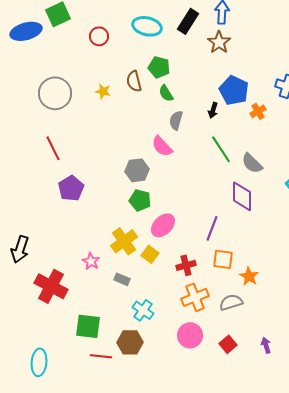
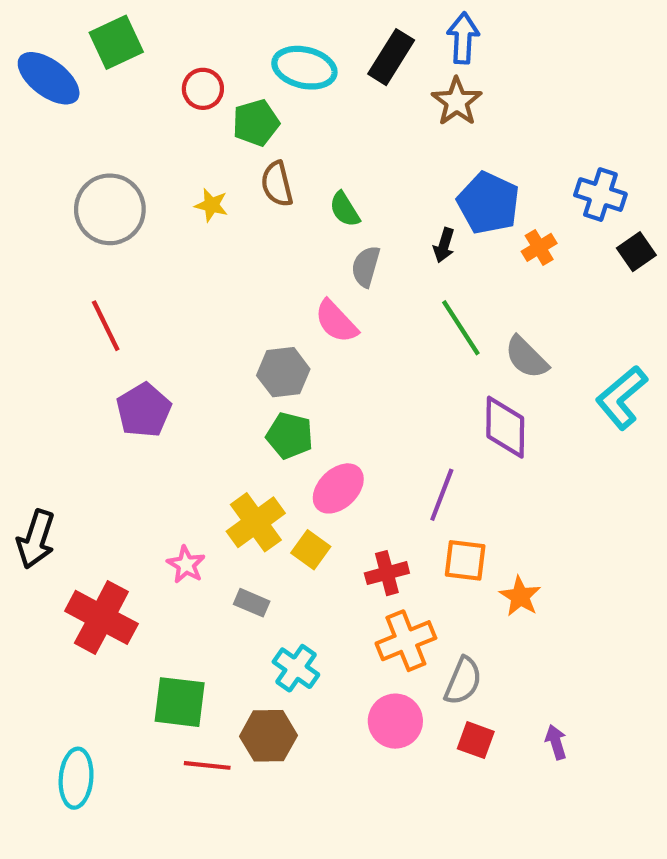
blue ellipse: (26, 31) -> (49, 78), turned 52
green pentagon: (159, 67) -> (256, 123), moved, turned -30
gray semicircle: (231, 302) -> (463, 681), moved, turned 130
red square: (228, 344) -> (476, 740), turned -30

